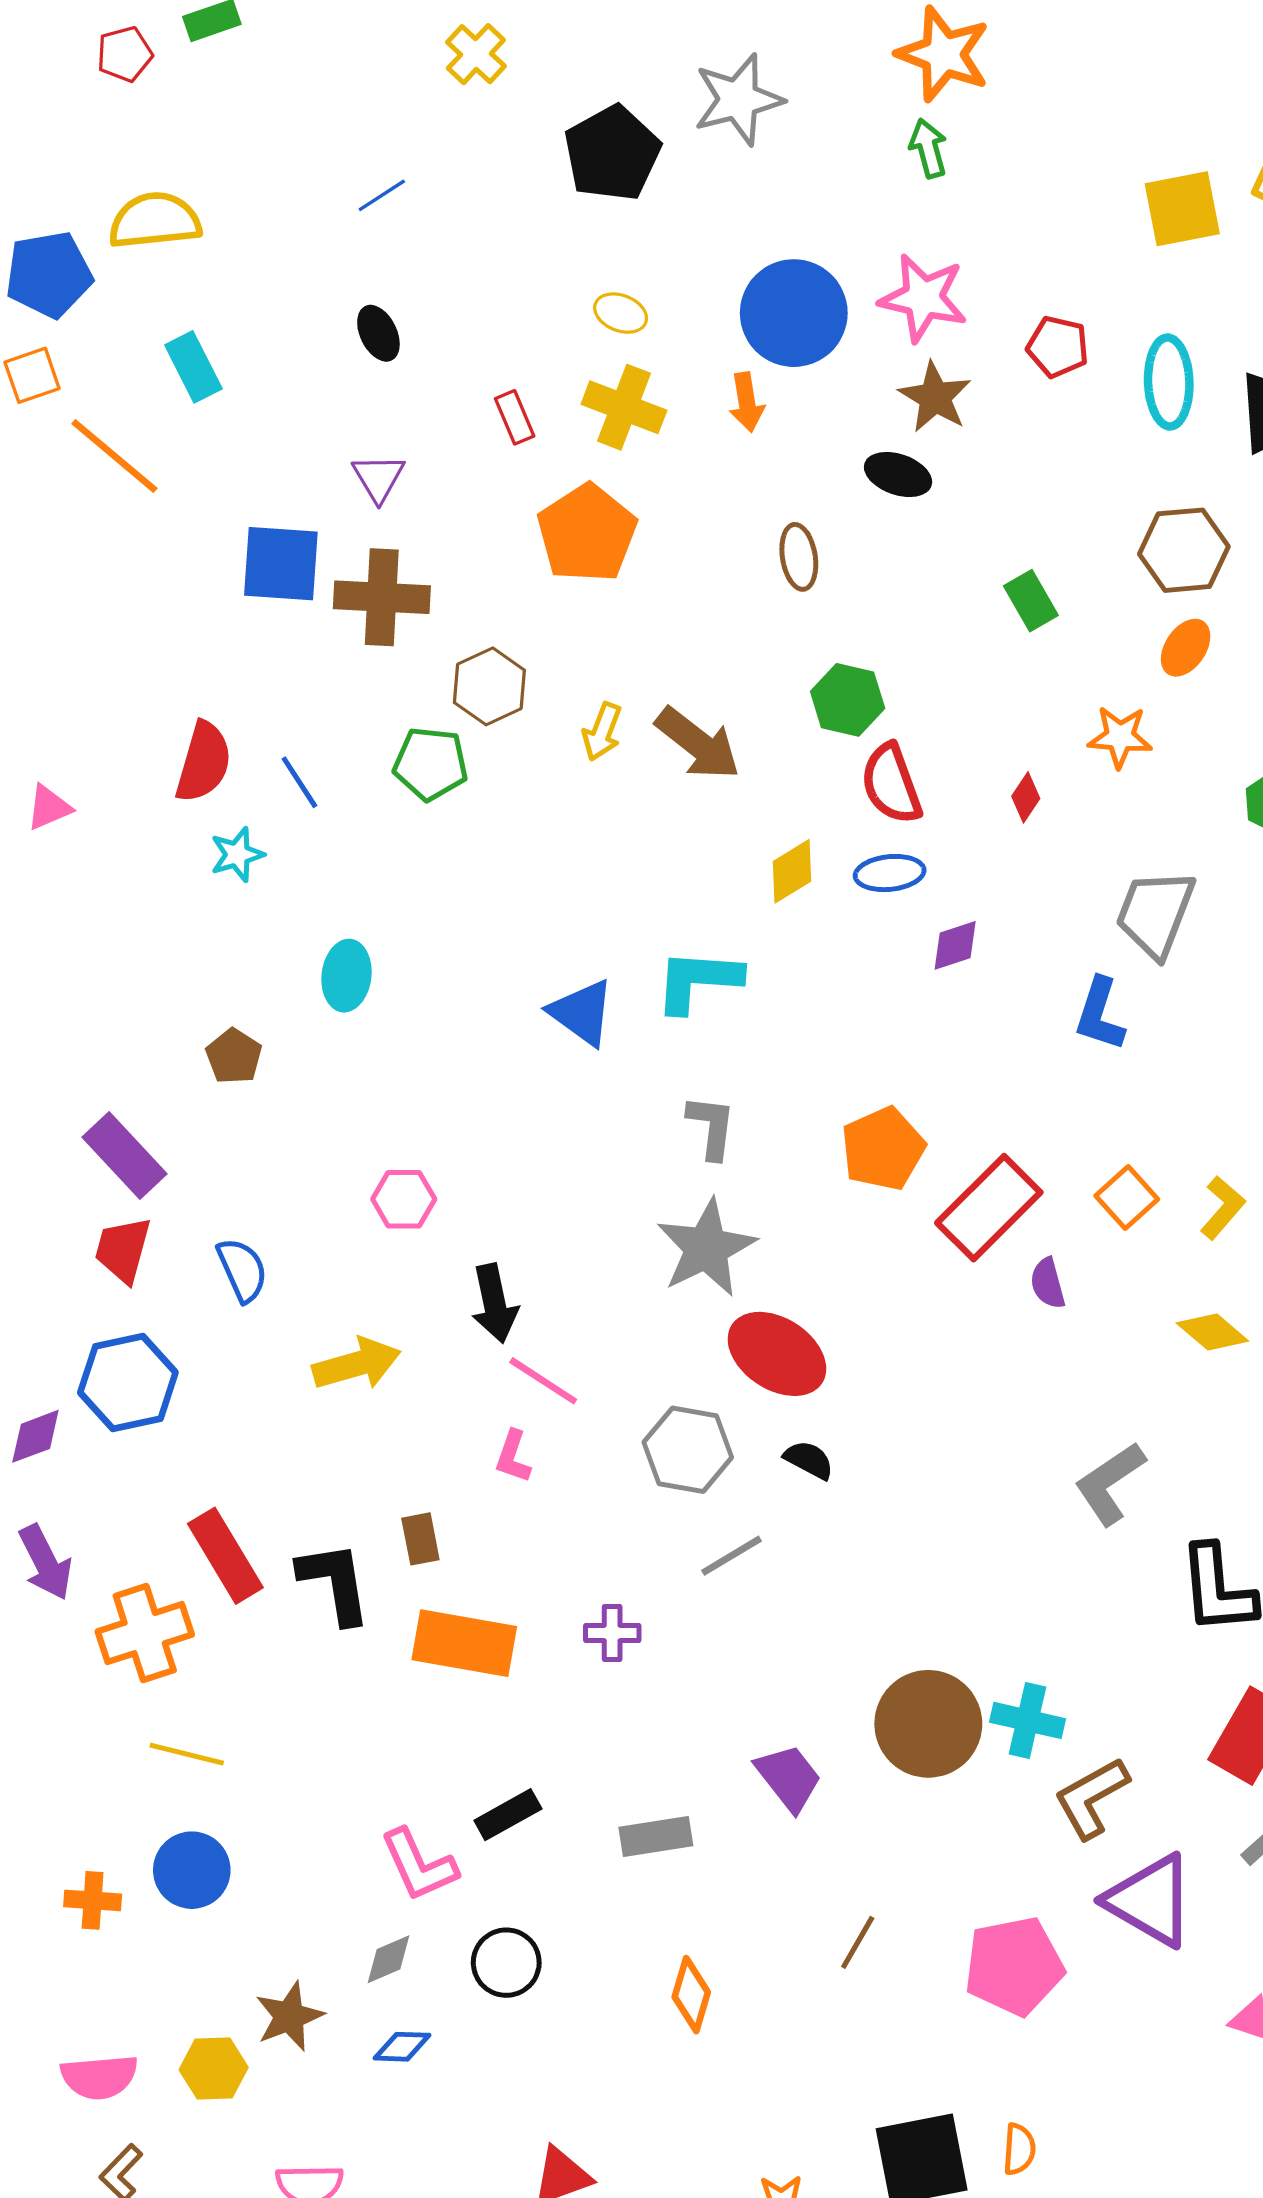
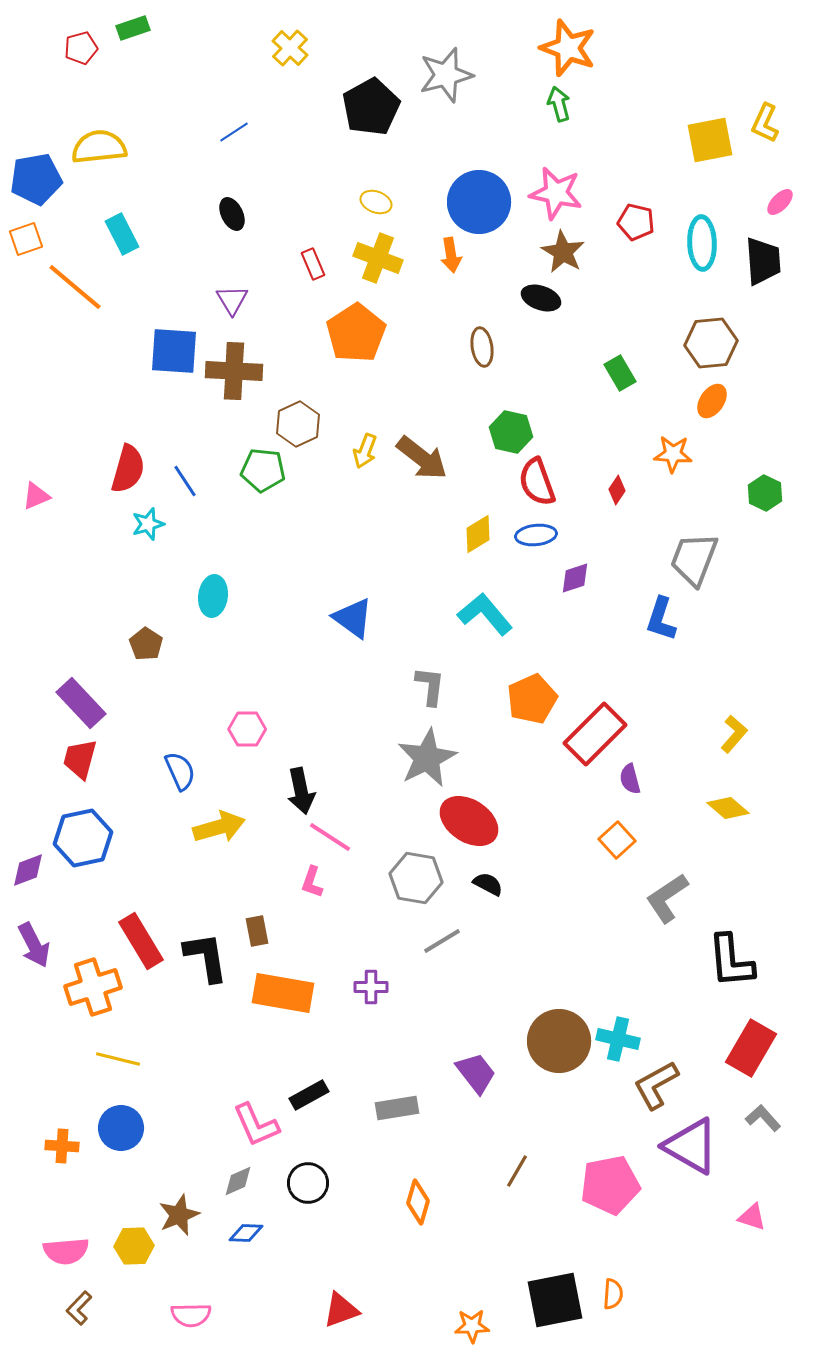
cyan L-shape: (698, 981) -> (485, 614), moved, turned 46
orange square: (1127, 1198) -> (617, 840), moved
blue semicircle: (242, 1270) -> (180, 771), moved

